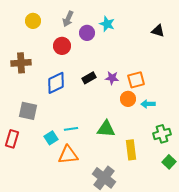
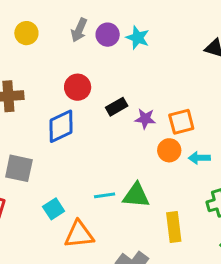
purple circle: (87, 33) -> (108, 35), moved
red circle: (62, 46) -> (78, 87), moved
black rectangle: (89, 78) -> (117, 107), moved
cyan line: (71, 129) -> (105, 195), moved

